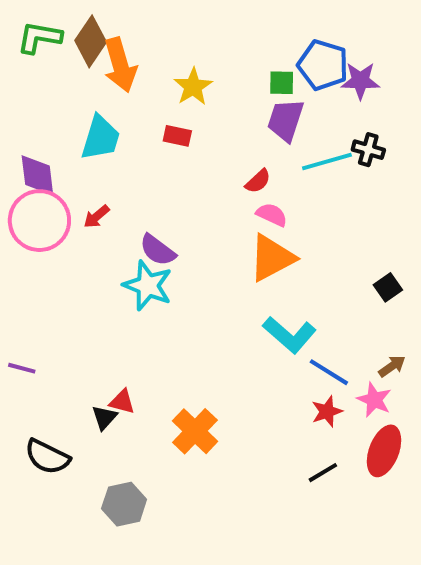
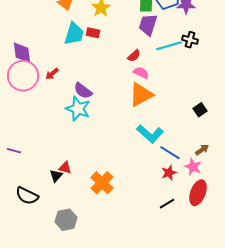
cyan trapezoid: (100, 138) -> (74, 34), moved

